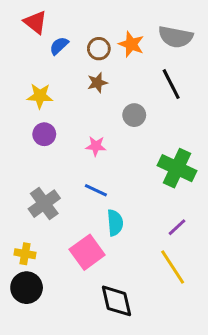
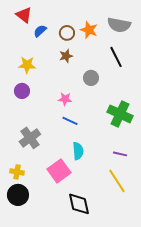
purple circle: (44, 134) -> (22, 91), moved
blue line: (96, 190) -> (70, 121), moved
purple line: (177, 227) -> (120, 154), turned 56

